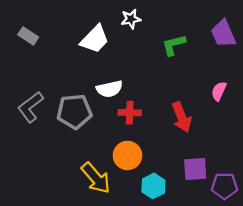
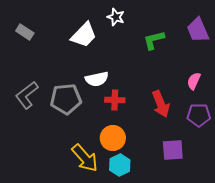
white star: (131, 19) -> (116, 17), turned 30
cyan hexagon: (153, 186) -> (120, 165), moved
purple pentagon: (224, 186) -> (199, 115), moved

